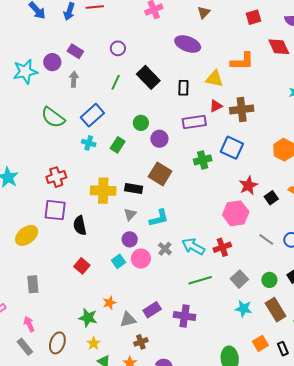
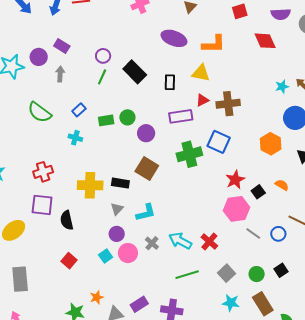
purple circle: (118, 48) -> (103, 56), moved
orange L-shape: (242, 61) -> (214, 44), moved
blue rectangle: (92, 115) -> (79, 110), size x0.6
green rectangle: (118, 145) -> (106, 120), moved, turned 49
green cross: (203, 160) -> (189, 154), size x1.4
pink hexagon: (236, 213) -> (236, 209), moved
red cross: (222, 247) -> (209, 242), turned -30
gray rectangle: (33, 284) -> (20, 279), size x1.4

